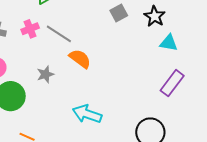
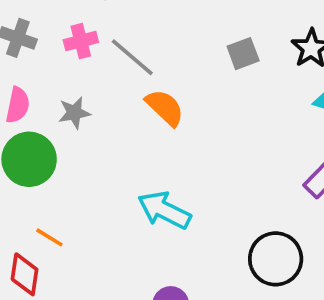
gray square: (119, 13) -> (243, 54), moved
gray star: (45, 74) -> (74, 113), moved

